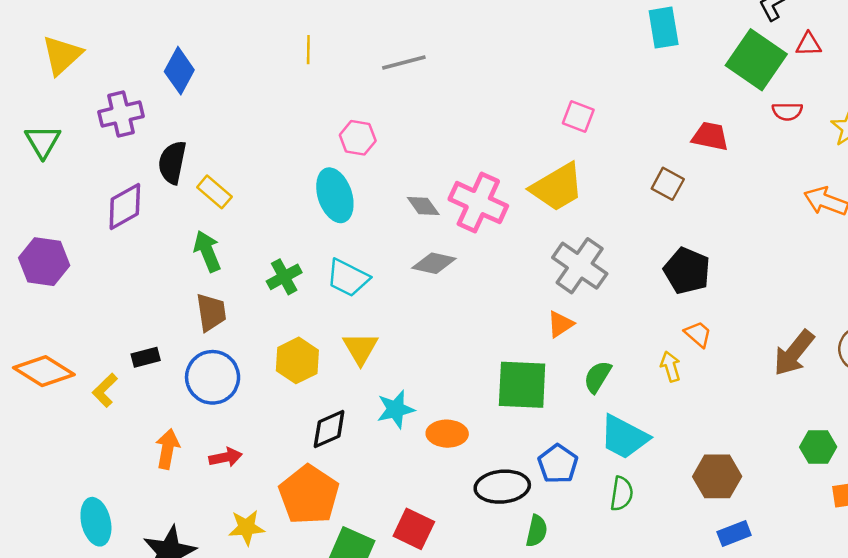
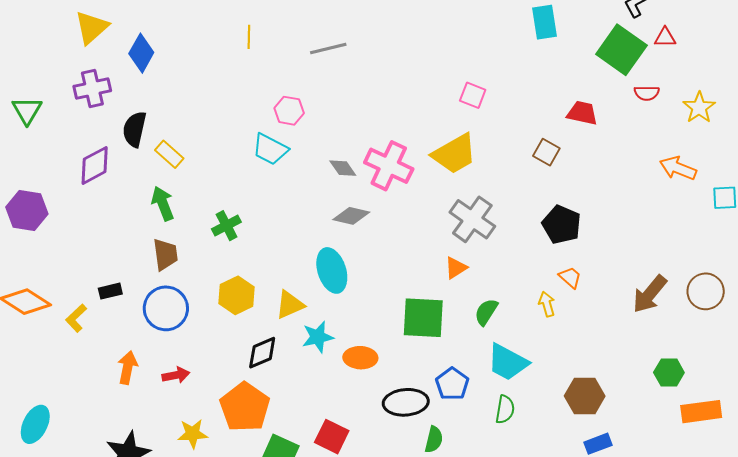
yellow triangle: (62, 55) -> (91, 27), moved
cyan ellipse: (335, 195) -> (332, 270), moved
cyan trapezoid: (348, 278) -> (270, 149), moved
yellow triangle: (361, 348) -> (290, 305), moved, turned 36
cyan ellipse: (96, 522) -> (35, 424), moved, turned 39

